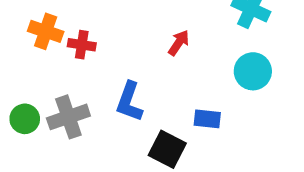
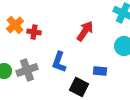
orange cross: (46, 31) -> (15, 25), turned 30
red arrow: (179, 43) -> (85, 31), size x1.5

